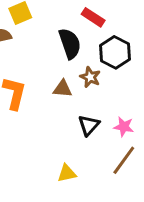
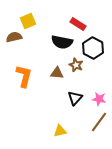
black semicircle: (70, 44) -> (62, 42), turned 120

